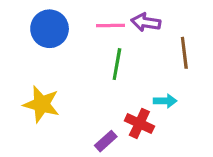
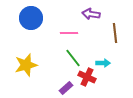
pink line: (111, 26) -> (69, 33), moved
green line: (117, 64) -> (73, 58), moved, turned -48
yellow star: (41, 104) -> (26, 65), turned -30

